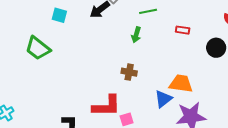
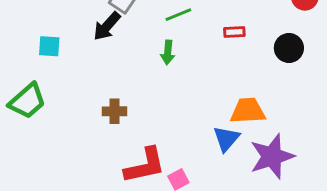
green trapezoid: (38, 48) -> (27, 101), turned -68
brown cross: (129, 72) -> (114, 111), moved

